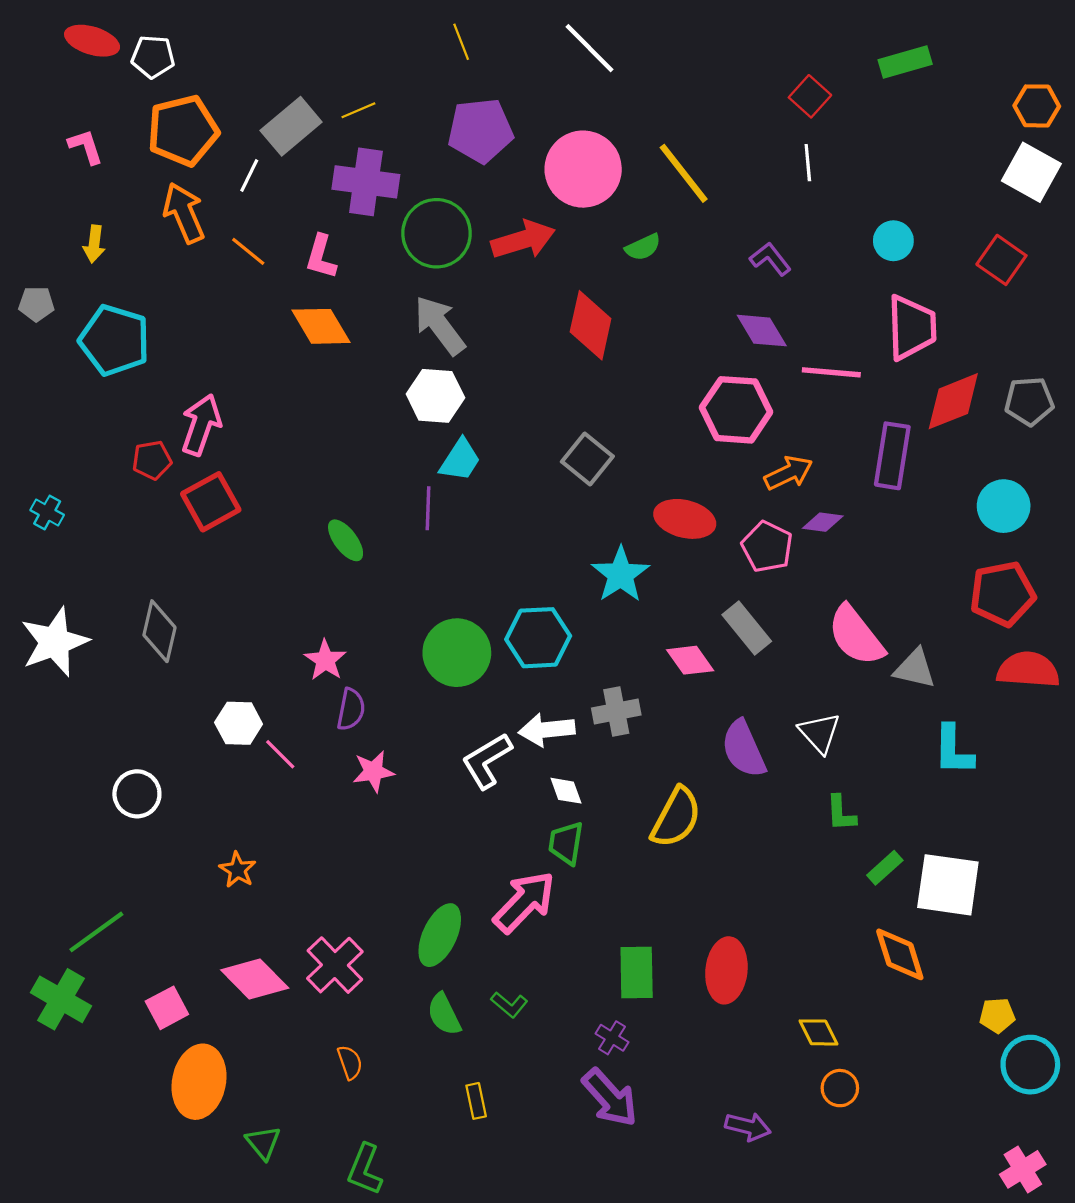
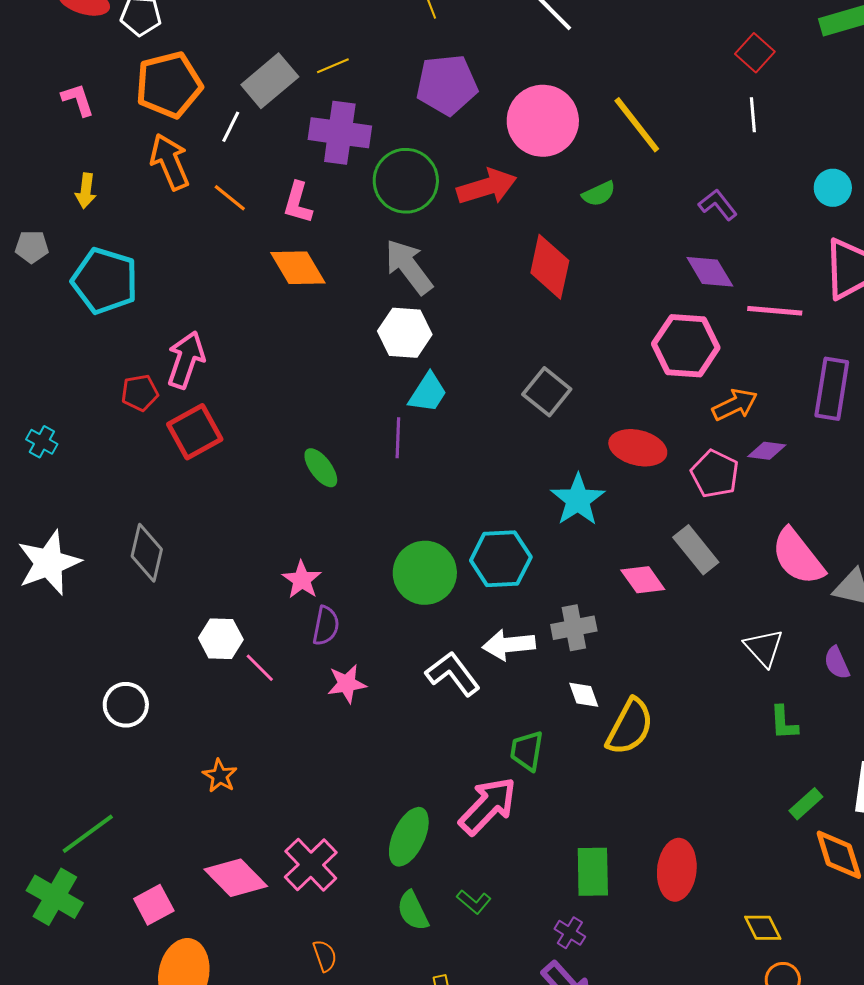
purple semicircle: (744, 749) -> (837, 663), moved, size x0.6
white L-shape: (487, 761) -> (453, 674), turned 84
white diamond: (566, 791) -> (584, 695), moved
green rectangle: (885, 868) -> (806, 804), moved

